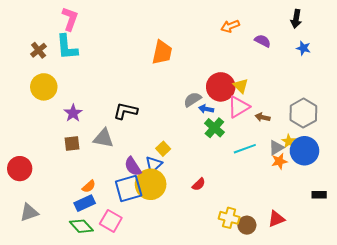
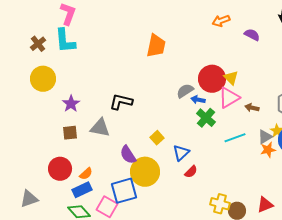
blue triangle: (154, 164) -> (181, 153), moved
red circle: (20, 169) -> (60, 169), moved
blue square: (129, 188) -> (124, 191), moved

